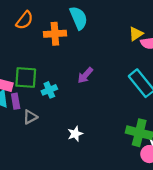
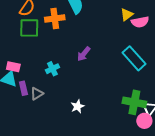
green square: (26, 78) -> (29, 28), moved
purple rectangle: (16, 101) -> (23, 88), moved

